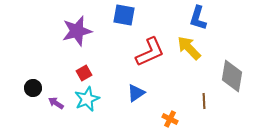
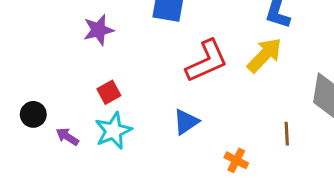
purple star: (77, 31) -> (98, 30), size x0.7
yellow arrow: (189, 48) -> (264, 55), turned 88

